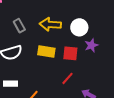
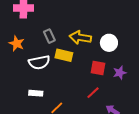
purple star: (91, 45) -> (120, 73), moved
yellow rectangle: (46, 51) -> (64, 55), moved

